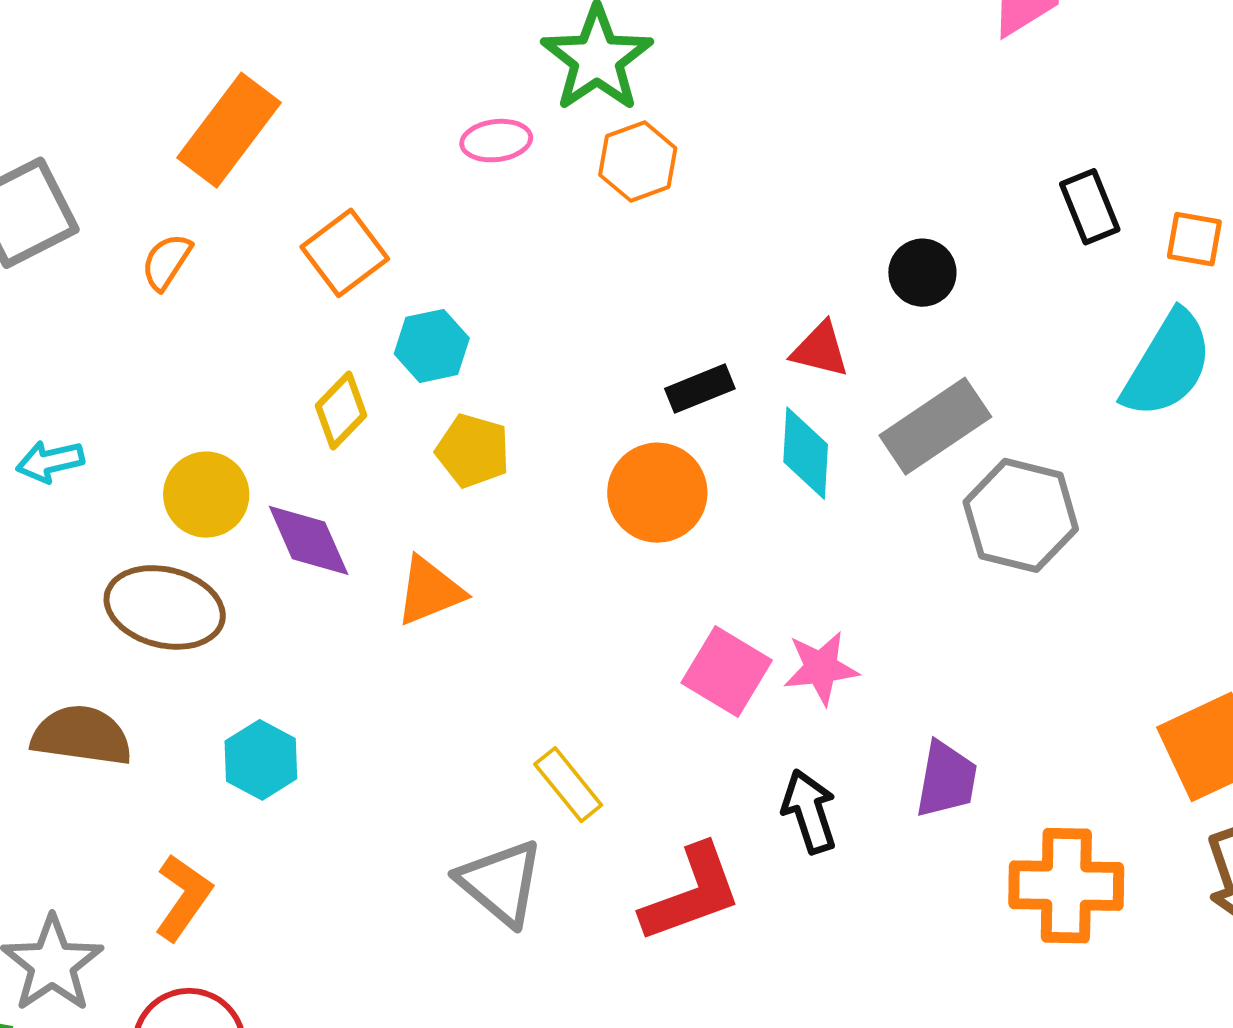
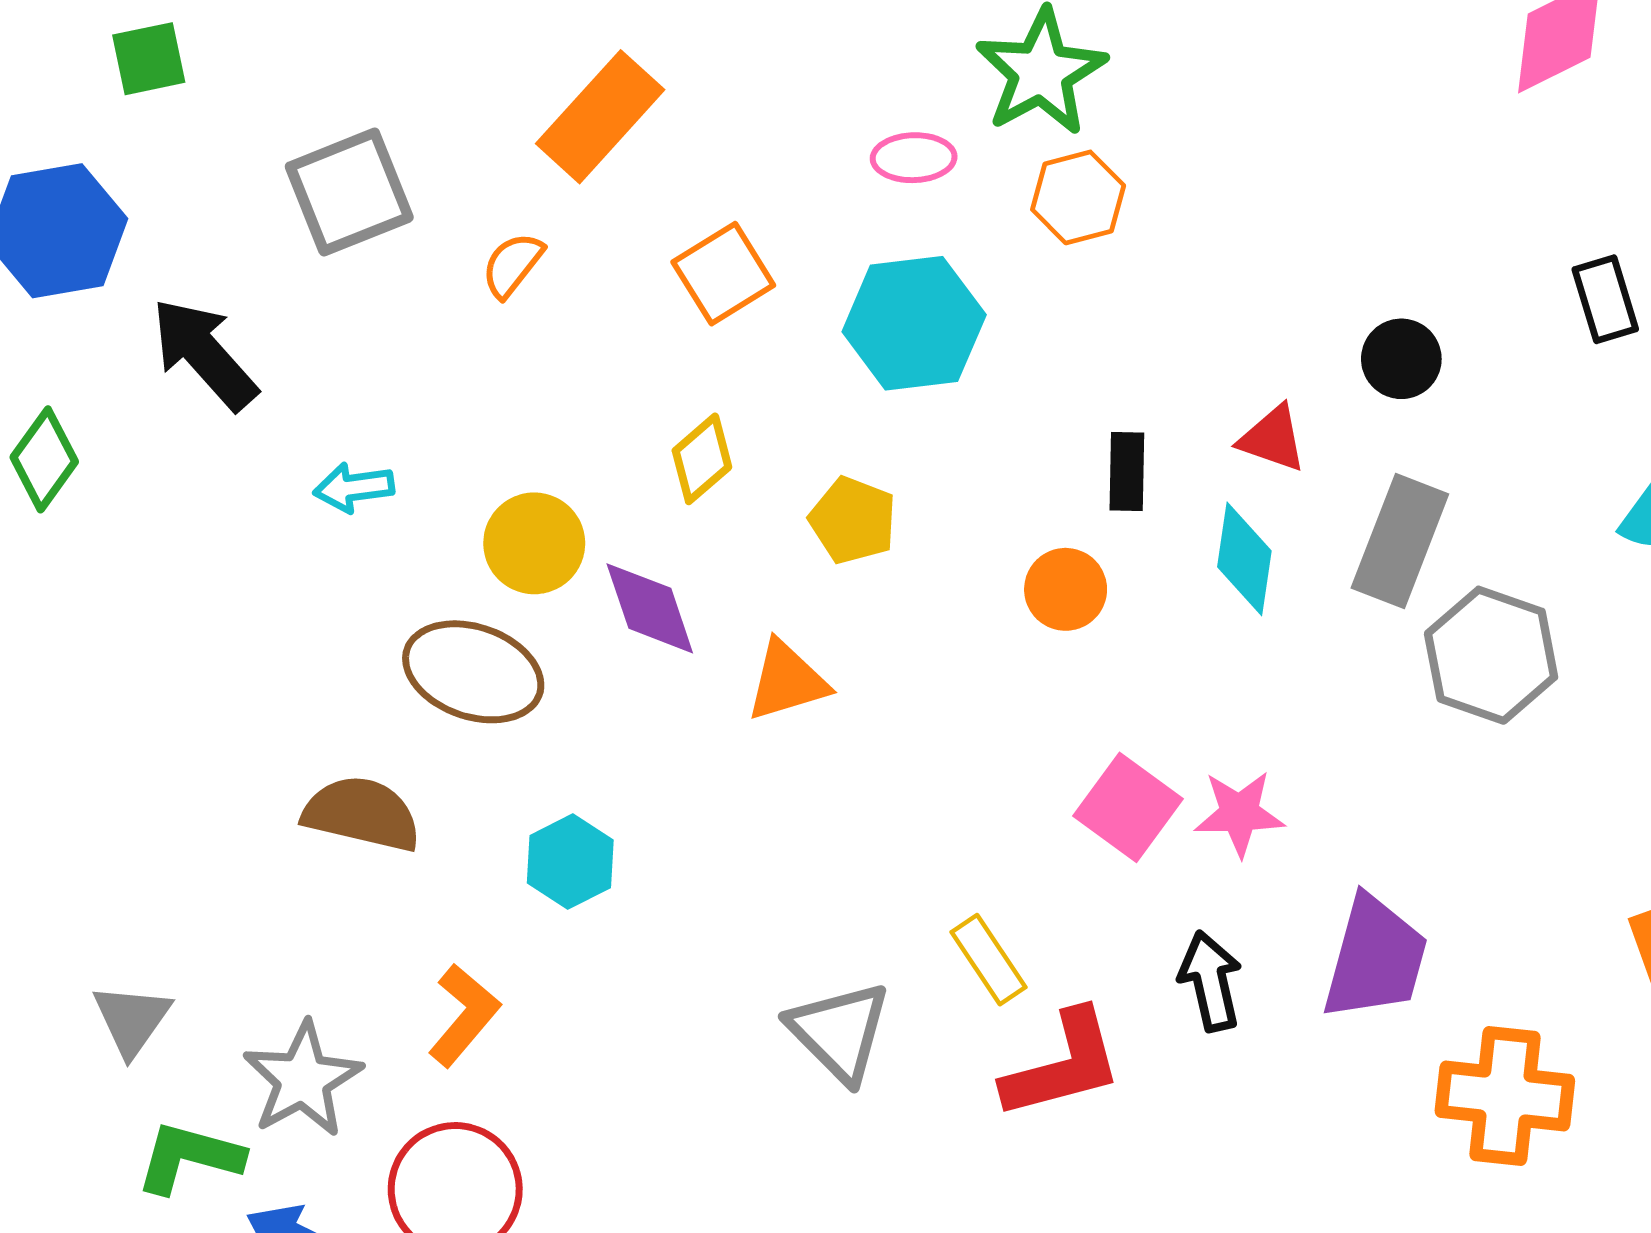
cyan hexagon: (432, 346) -> (914, 323), moved, size x1.6
black rectangle: (700, 389) -> (1127, 472), turned -72
gray rectangle: (935, 426) -> (1400, 541), turned -40
orange circle: (657, 493) -> (1066, 589), size x0.7
purple trapezoid: (946, 779) -> (1375, 958), size x1.4
yellow rectangle: (568, 785) -> (988, 960), moved

